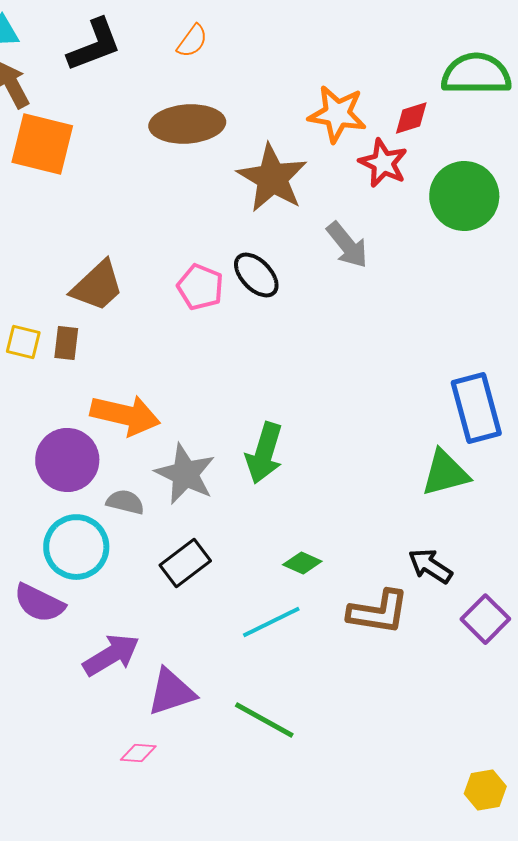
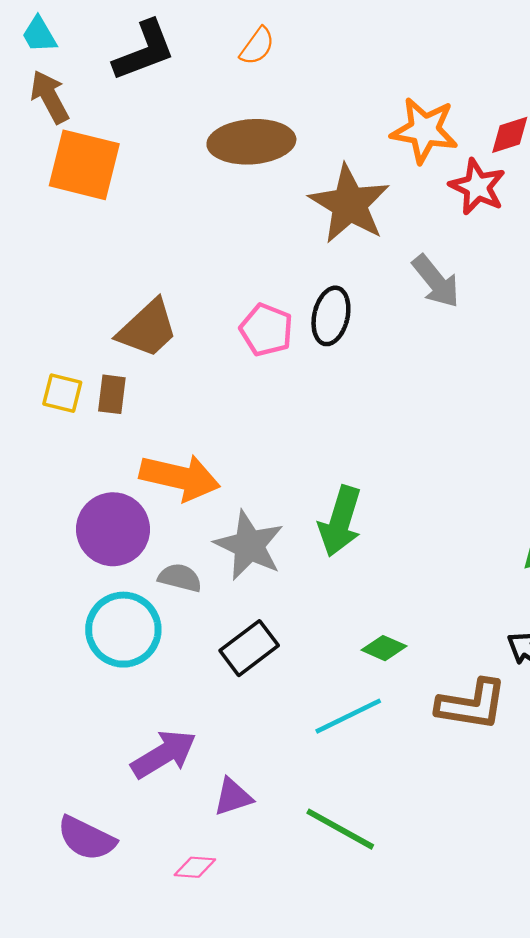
black ellipse: (256, 275) -> (331, 316), turned 57
purple semicircle: (39, 603) -> (86, 838), moved
purple triangle: (171, 692) -> (233, 797), size x0.7

